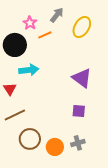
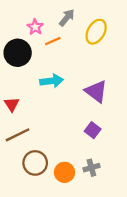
cyan arrow: (29, 70) -> (52, 81), moved
purple square: (79, 111) -> (93, 130), turned 32

